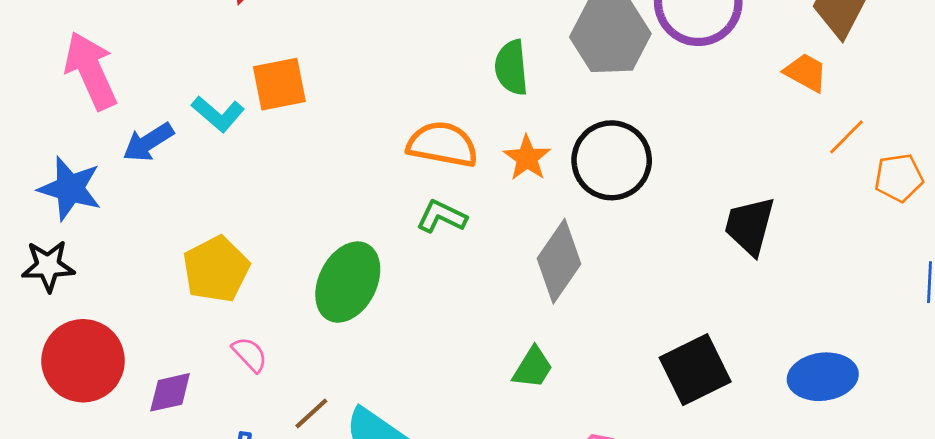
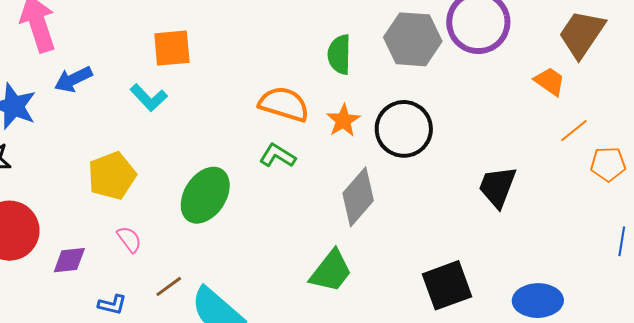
cyan L-shape: (218, 114) -> (149, 98), moved
green trapezoid: (533, 368) -> (331, 271), size x1.4

